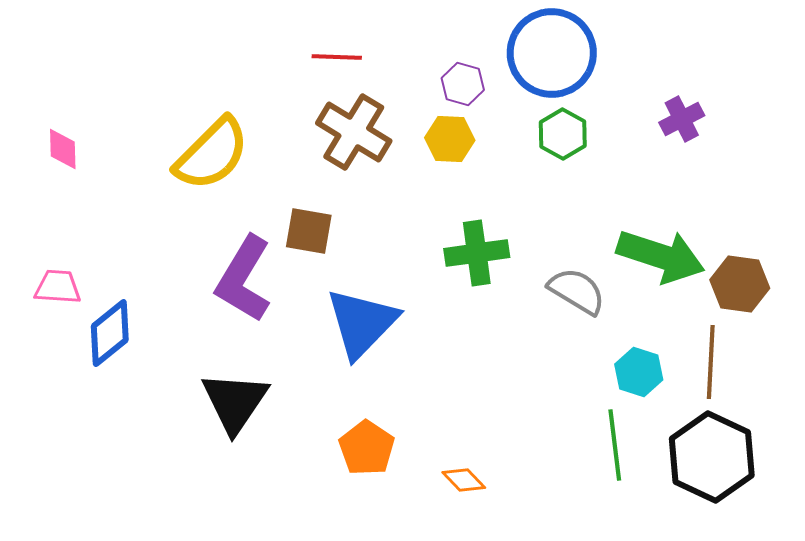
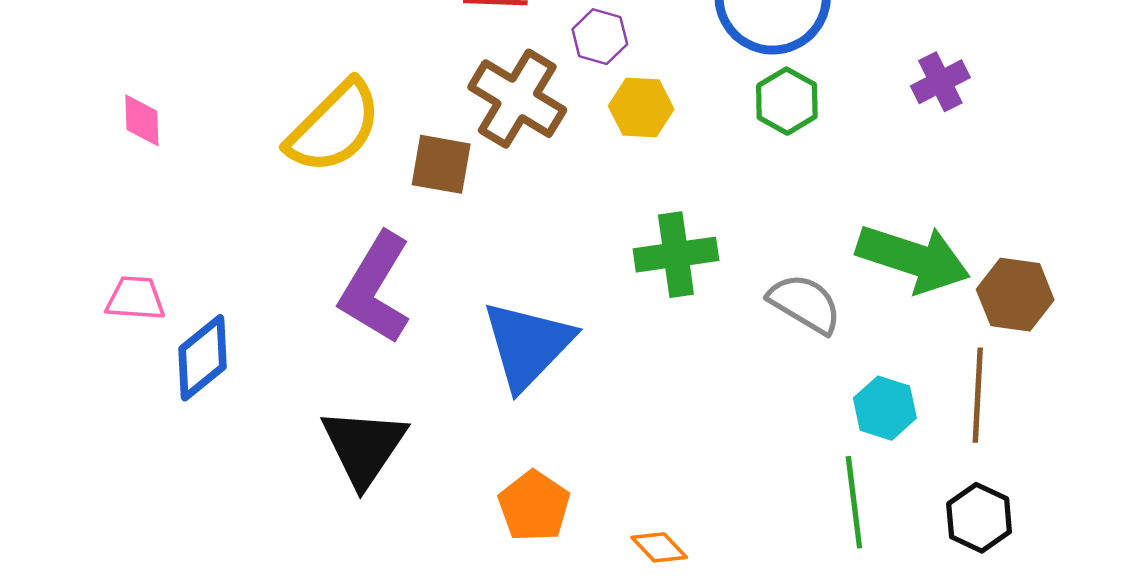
purple hexagon: (463, 84) -> (600, 37), moved
brown square: (309, 231) -> (441, 164), moved
black hexagon: (712, 457) -> (979, 518), size x0.6

